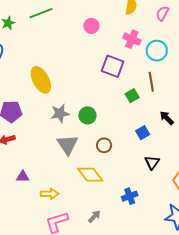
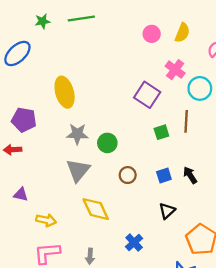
pink circle: (91, 26) -> (152, 34), moved
black arrow: (167, 118) -> (190, 175), moved
brown circle: (104, 145) -> (128, 175), moved
blue cross: (130, 196) -> (134, 242), turned -35
gray arrow: (94, 216) -> (90, 256), turned 128

